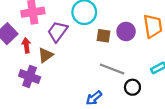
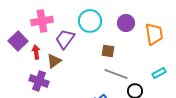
purple circle: (126, 31) -> (126, 23), moved
brown square: (104, 36) -> (108, 51), moved

